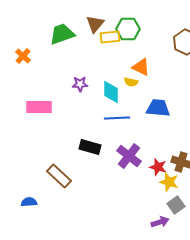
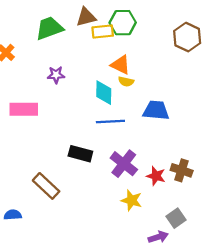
brown triangle: (95, 24) -> (86, 17), turned 36
orange triangle: (141, 67) -> (120, 65), moved
purple star: (80, 84) -> (56, 75), moved
yellow star: (169, 182) -> (132, 200), moved

